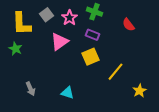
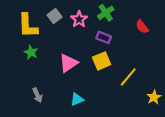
green cross: (94, 12) -> (106, 13), turned 35
pink triangle: (60, 42) -> (68, 63), moved
green star: (16, 49) -> (31, 52), moved
cyan triangle: (68, 93) -> (77, 99), turned -40

